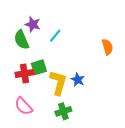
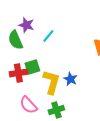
pink semicircle: (24, 106) -> (28, 105), moved

